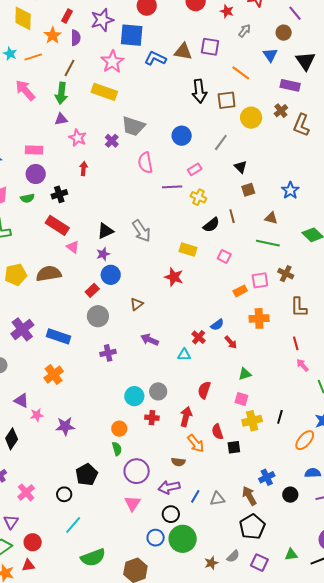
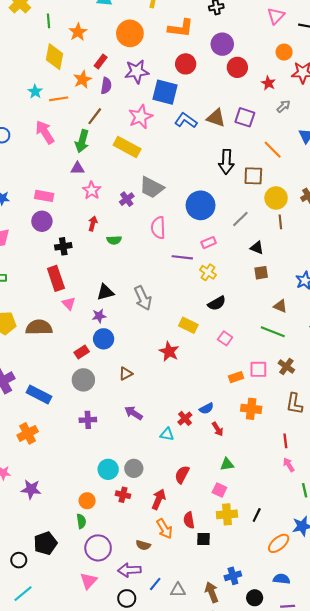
blue circle: (182, 136) -> (201, 205), size x1.4
black triangle: (241, 167) -> (257, 248), turned -32
green semicircle: (27, 198) -> (114, 240), moved
brown line: (232, 216) -> (280, 222), moved
red rectangle: (57, 225) -> (56, 278), turned 30

